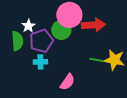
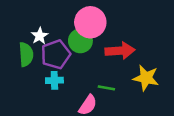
red arrow: (93, 25) -> (120, 51), moved
green line: (96, 60) -> (106, 88), moved

